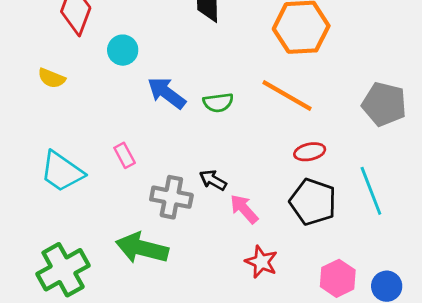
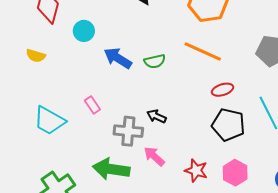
pink arrow: (244, 209) -> (154, 156), moved
pink hexagon: (338, 278) -> (235, 173), moved

